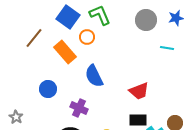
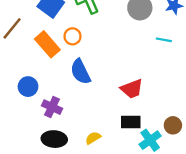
orange circle: (87, 37) -> (72, 36), moved
purple cross: (79, 108) -> (52, 107), moved

